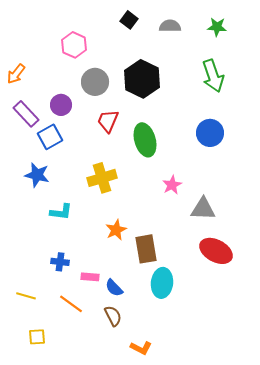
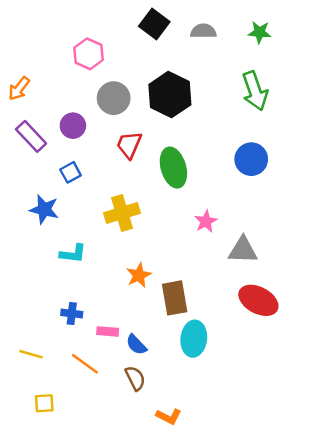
black square: (129, 20) -> (154, 24), size x1.4
blue square: (50, 137) -> (71, 172), moved, size x0.7

